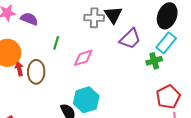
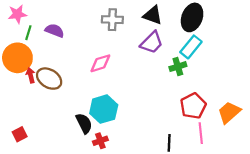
black triangle: (113, 15) -> (153, 15), moved, turned -36
purple semicircle: (29, 19) -> (55, 31), moved
green line: (56, 43) -> (28, 33), moved
brown ellipse: (36, 72) -> (49, 79), turned -60

